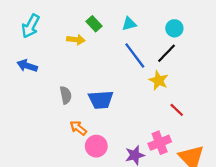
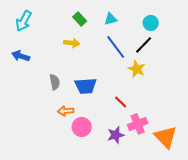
yellow arrow: (76, 40) -> (72, 43), moved
red line: (177, 110) -> (121, 102), moved
orange arrow: (78, 128) -> (66, 111), turned -42

